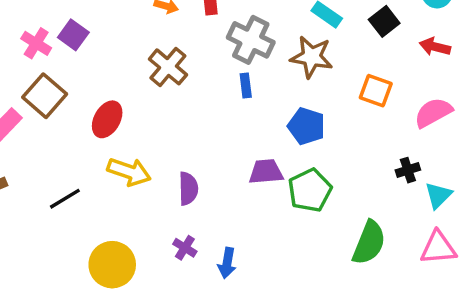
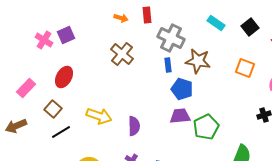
purple square: (73, 35) -> (66, 35), turned 30
brown star: (312, 57) -> (198, 61), moved
brown square: (45, 96) -> (53, 109), moved, size x0.7
red ellipse: (107, 119) -> (64, 77), moved
blue pentagon: (306, 126) -> (182, 89), moved

